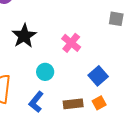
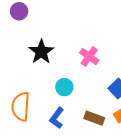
brown rectangle: (73, 104) -> (94, 118), turned 30

